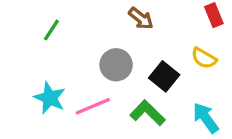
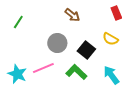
cyan star: (50, 98) -> (17, 74), moved

